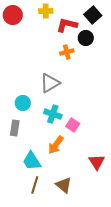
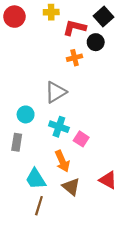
orange arrow: (56, 145) -> (62, 161), turned -60
red triangle: (97, 162) -> (108, 180), turned -30
brown triangle: (64, 185) -> (71, 187), moved

